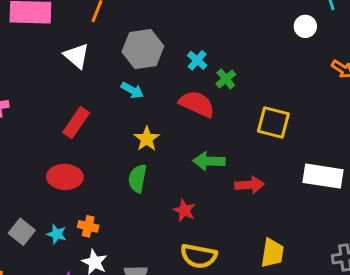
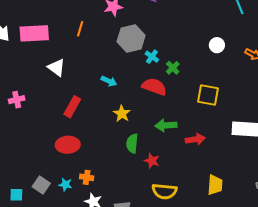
white circle: (305, 26) -> (217, 45), moved
gray hexagon: (143, 49) -> (131, 38), moved
white triangle: (77, 56) -> (56, 68), moved
green semicircle: (137, 178) -> (132, 143), moved

